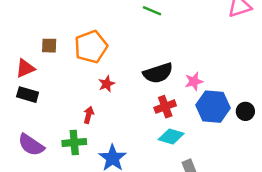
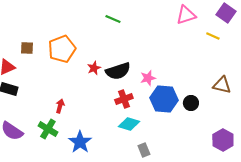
red star: (107, 84) -> (94, 68), moved
green cross: (74, 142) -> (48, 129), turned 36

